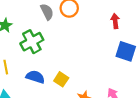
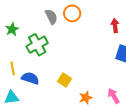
blue semicircle: (35, 77) -> (30, 78), moved

